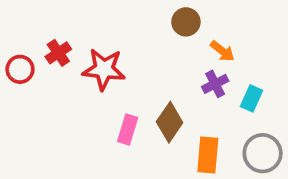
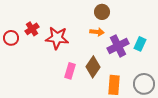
orange arrow: (222, 51) -> (97, 32), moved, turned -32
purple cross: (215, 84) -> (118, 46), size x1.5
cyan rectangle: (252, 98) -> (140, 44), moved

